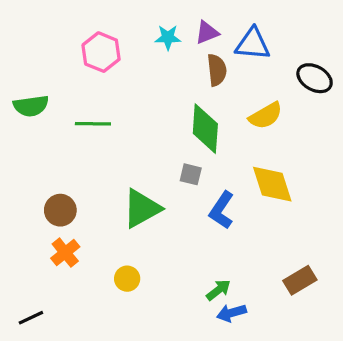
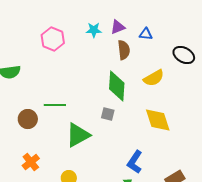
blue triangle: (253, 44) -> (146, 34), size x0.6
green line: (93, 124) -> (55, 105), moved
brown circle: (60, 210) -> (28, 119), moved
blue L-shape: (222, 210) -> (135, 162), moved

